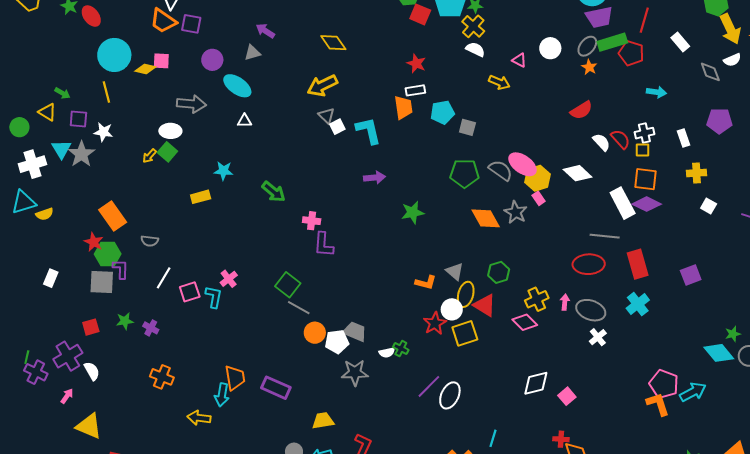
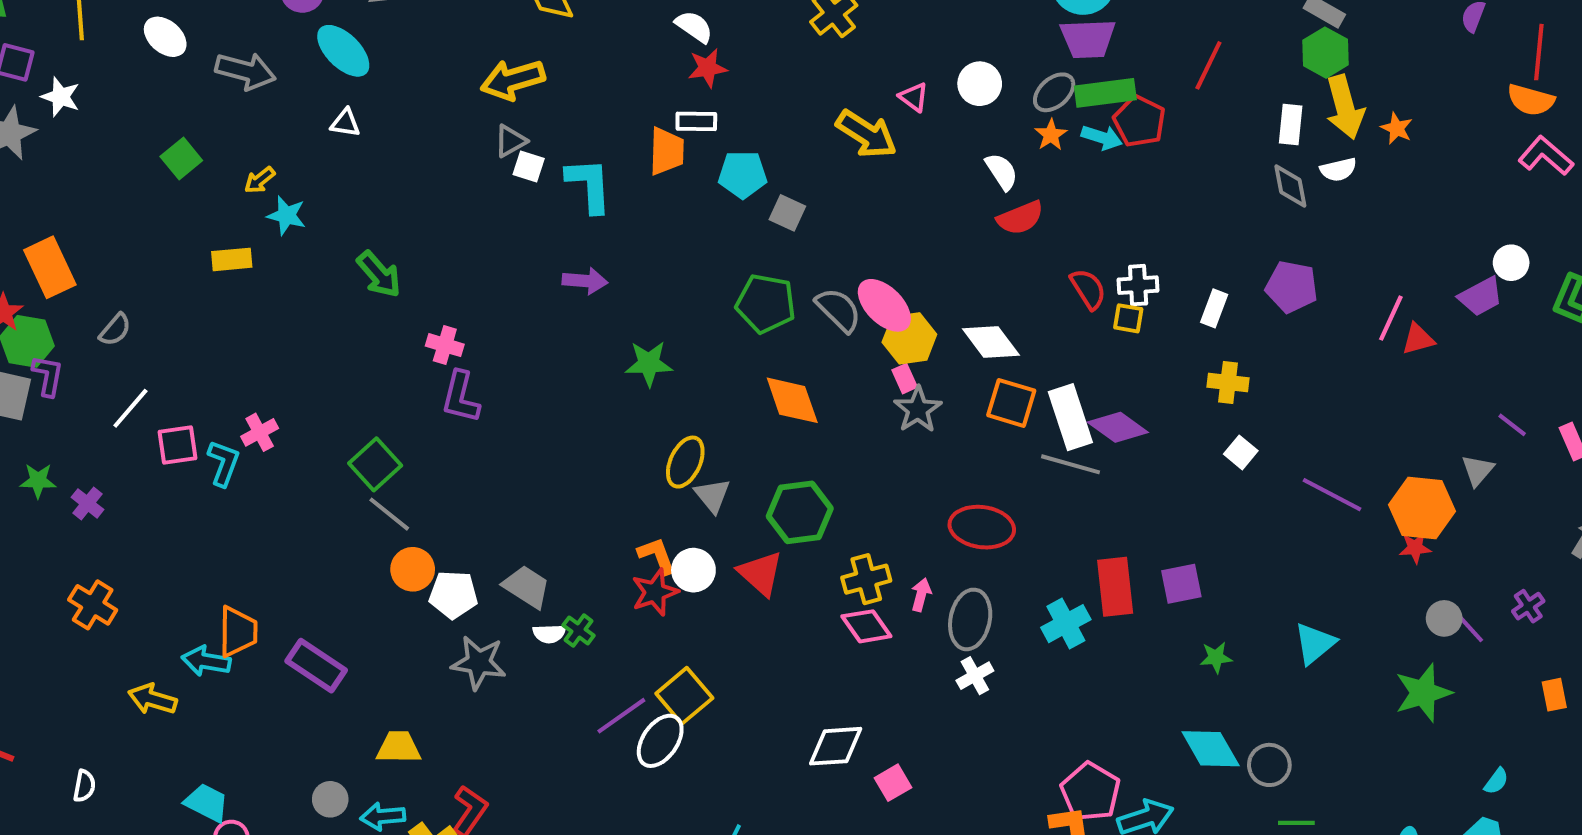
red line: (644, 20) -> (1208, 65), moved
white rectangle: (680, 42) -> (1291, 125), moved, turned 36
white semicircle: (475, 49) -> (694, 27), moved
red star: (416, 63) -> (708, 68), turned 30
yellow arrow: (499, 82) -> (866, 134), size x1.4
cyan arrow: (656, 92) -> (1102, 137), moved
gray triangle: (326, 116) -> (510, 141), turned 36
white square: (337, 127) -> (529, 167), turned 35
white ellipse: (170, 131) -> (165, 37), moved, turned 30
white rectangle: (683, 138) -> (1214, 308), turned 30
white semicircle: (601, 142) -> (1002, 172), moved
yellow arrow: (149, 156) -> (260, 180), moved
orange square: (646, 179) -> (1011, 403), moved
gray star: (516, 212) -> (918, 410), moved
gray line: (605, 236) -> (1071, 464), moved
gray semicircle: (150, 241) -> (115, 330), turned -66
red rectangle: (638, 264) -> (1115, 587), moved
green hexagon: (499, 272) -> (800, 512), size x1.4
orange L-shape: (426, 282) -> (657, 556), moved, turned -135
yellow ellipse: (466, 294) -> (685, 462), moved
gray ellipse: (591, 310) -> (970, 619), turned 72
pink diamond: (525, 322) -> (866, 626), moved
gray trapezoid: (355, 332) -> (527, 587), moved
yellow square: (465, 333) -> (684, 696), moved, turned -32
green star: (733, 334) -> (1216, 657), moved
cyan arrow: (222, 395) -> (206, 661), turned 80

